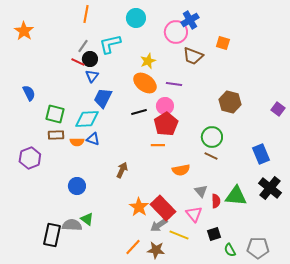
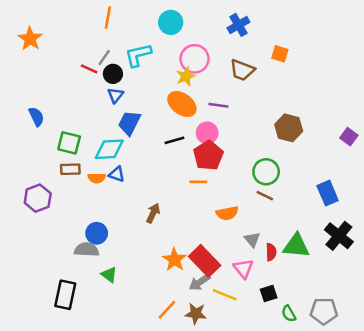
pink circle: (176, 32) -> (195, 59), moved
red line: (78, 62) -> (89, 69), moved
gray semicircle: (72, 225) -> (87, 250), moved

